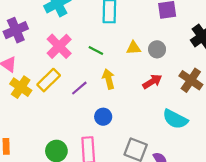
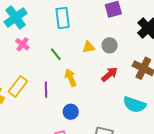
pink cross: (59, 46) -> (22, 44), moved, size x0.6
green line: (96, 50) -> (56, 54), turned 32
purple line: (79, 88) -> (46, 90), turned -42

